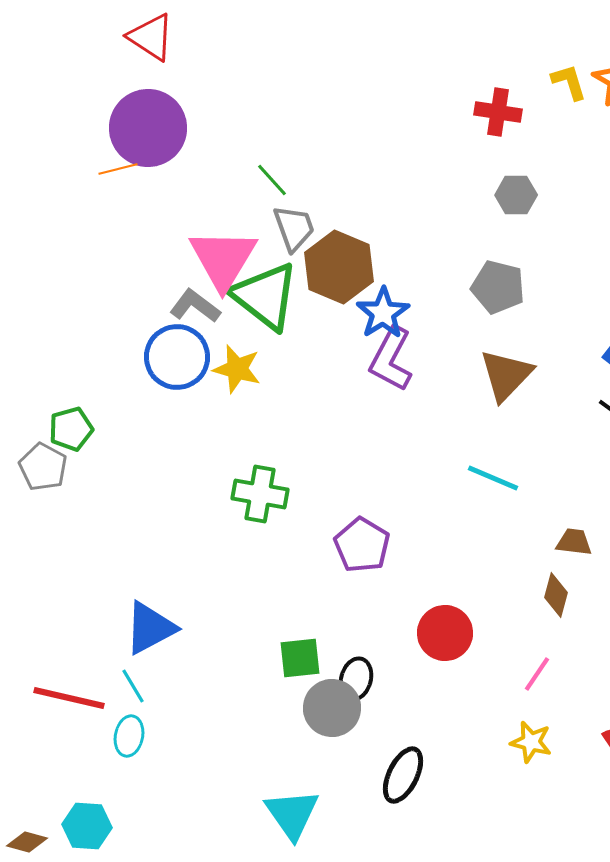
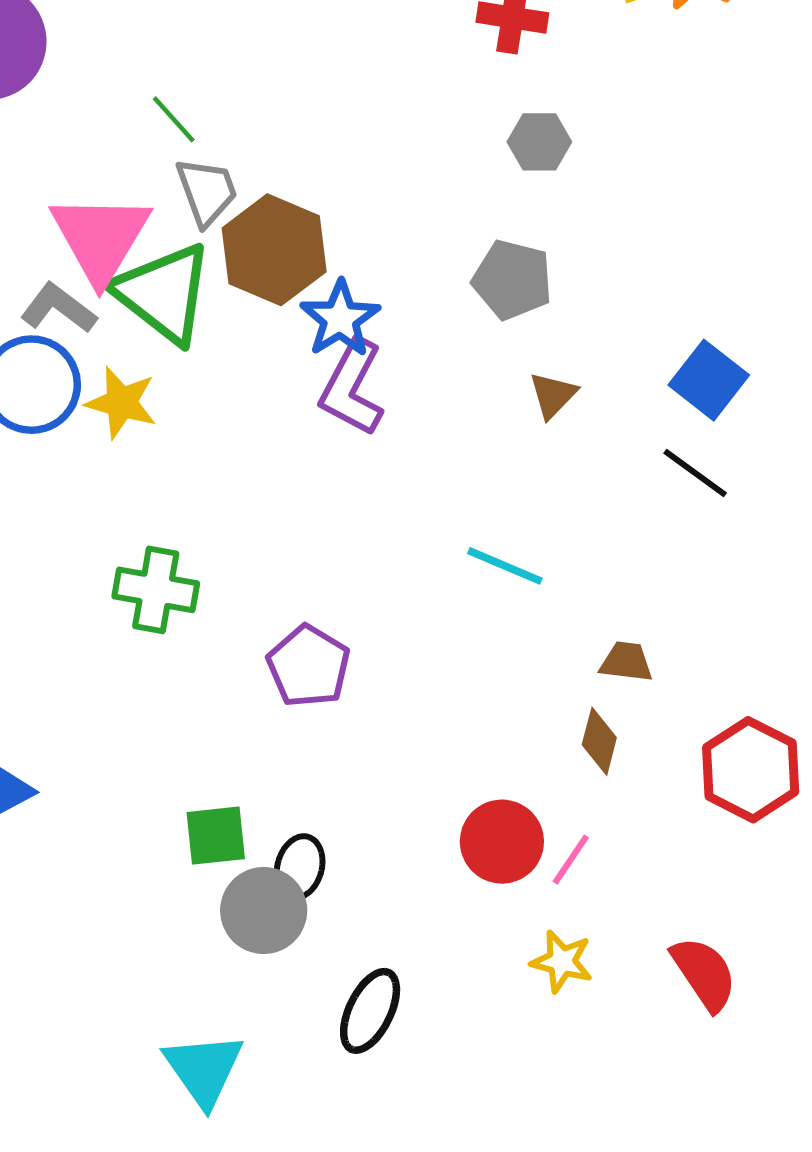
brown triangle: (506, 375) -> (553, 395), moved, size x0.6
red circle: (445, 633) -> (502, 842), moved

